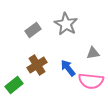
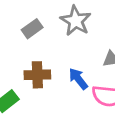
brown cross: (37, 65) -> (37, 75), turned 30

